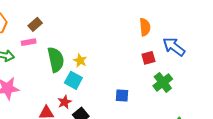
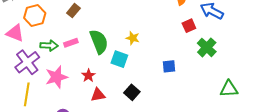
pink rectangle: (29, 42) -> (71, 43), moved
yellow star: (80, 61) -> (133, 38), moved
red star: (65, 102) -> (88, 76), moved

